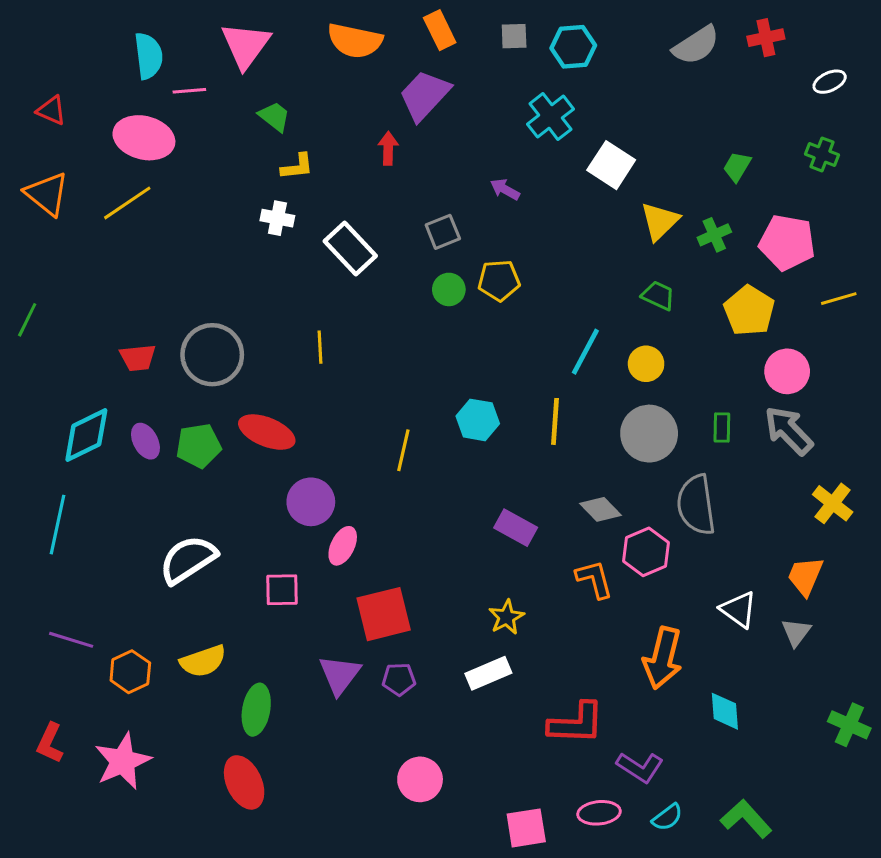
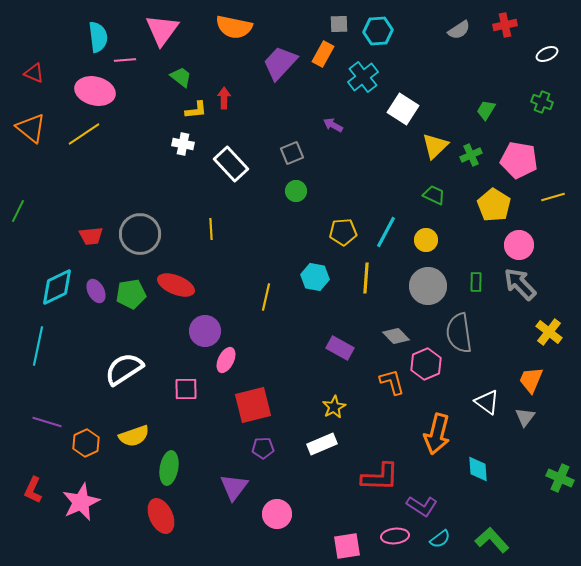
orange rectangle: (440, 30) -> (323, 54), moved, turned 55
gray semicircle: (696, 45) -> (459, 30), size x0.7
red arrow: (388, 148) -> (224, 98), moved
yellow pentagon: (499, 280) -> (343, 232), moved
purple triangle: (340, 675) -> (234, 487), moved

